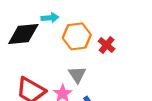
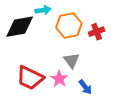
red cross: (107, 45) -> (97, 32), turned 35

